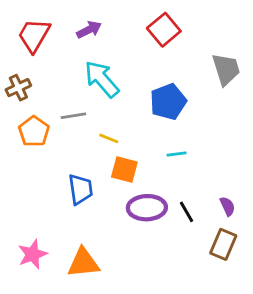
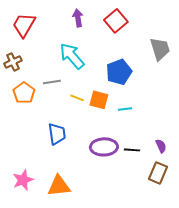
purple arrow: (89, 30) -> (78, 18), moved, turned -72
orange square: (124, 170) -> (99, 100), moved
black line: (186, 212) -> (132, 150), turned -56

